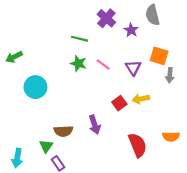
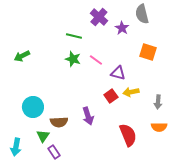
green arrow: (14, 57) -> (22, 56), moved
purple triangle: (133, 68) -> (118, 73), moved, turned -42
gray arrow: (170, 75) -> (158, 102), moved
cyan circle: (35, 87) -> (33, 107), moved

